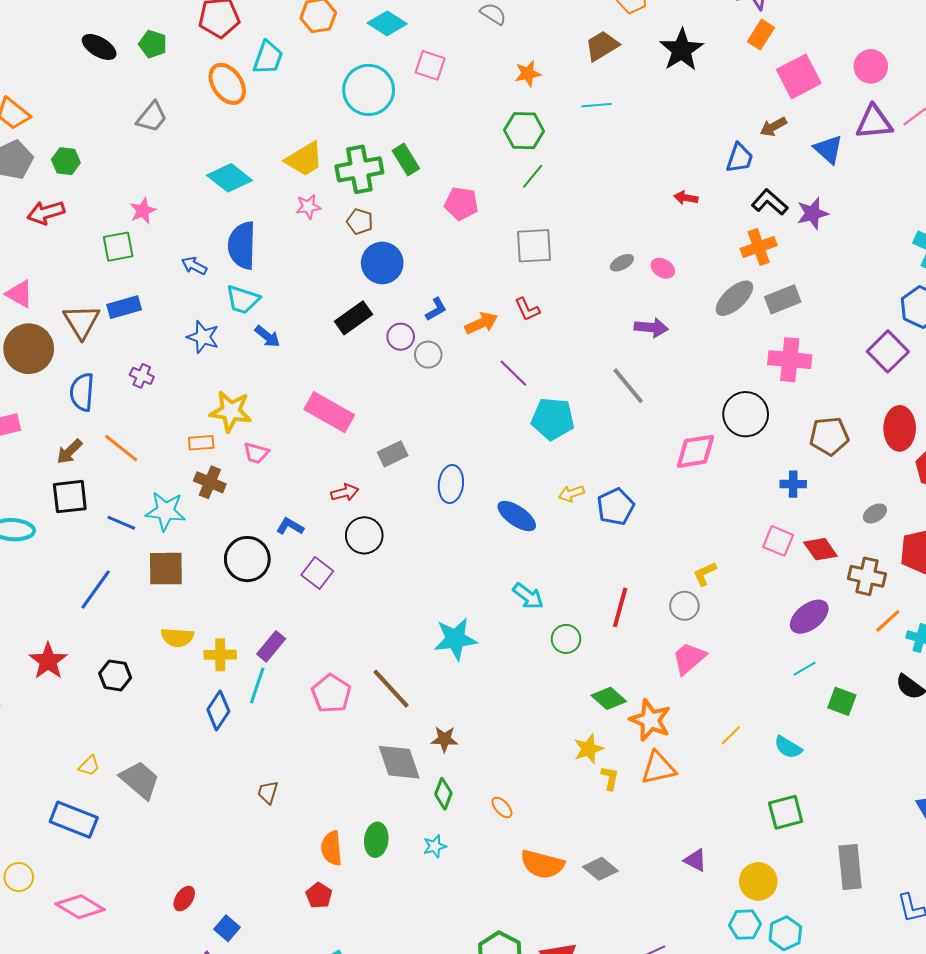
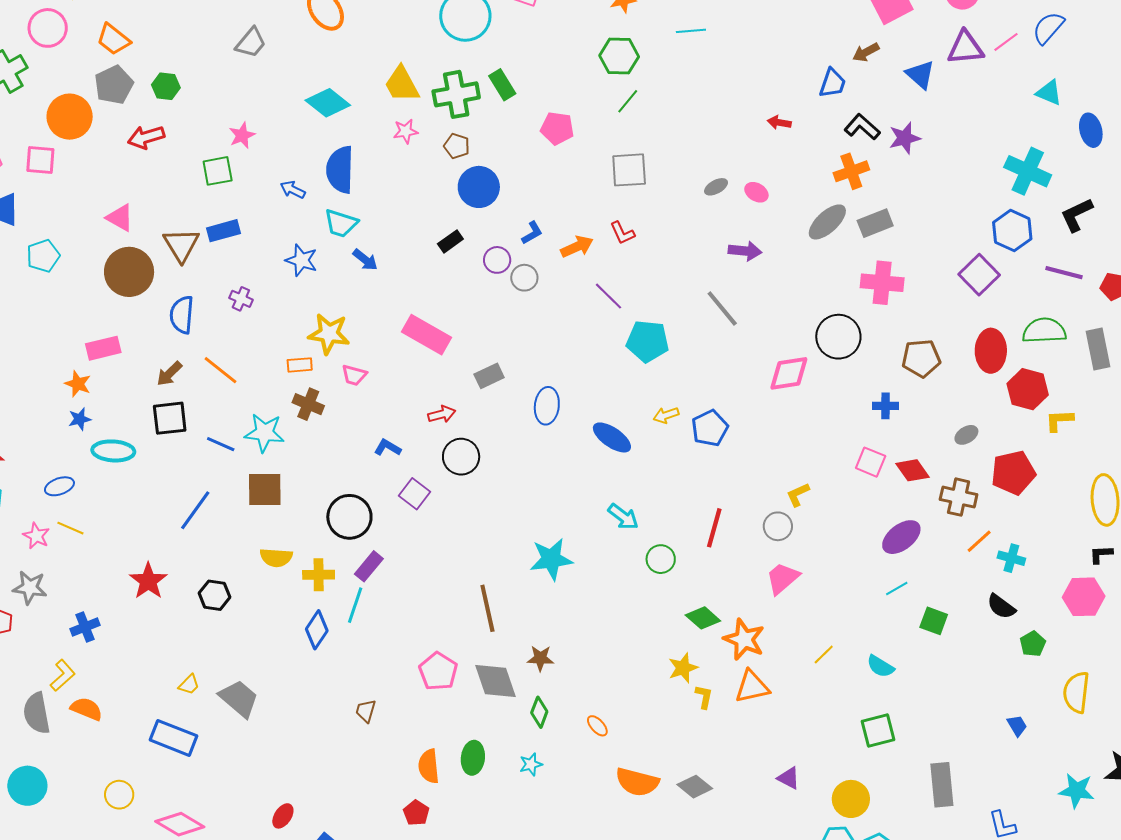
yellow trapezoid: (304, 159) -> (402, 84), turned 93
black rectangle: (353, 318) -> (450, 241), size x0.7
black circle: (247, 559) -> (349, 517), moved
brown line: (391, 689) -> (487, 608), turned 30
pink pentagon: (331, 694) -> (438, 671), moved

